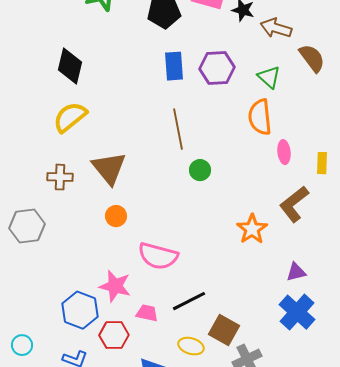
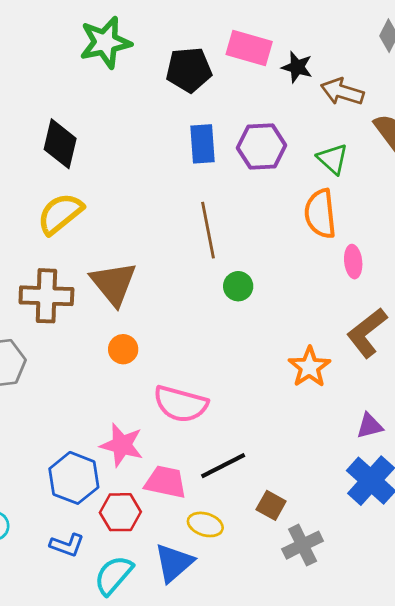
brown cross: (60, 177) -> (46, 296), size x1.5
pink trapezoid: (147, 313) -> (166, 482), size x1.4
brown square: (224, 330) -> (271, 505), size x0.7
yellow ellipse: (191, 346) -> (205, 524), moved

